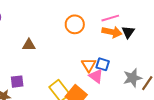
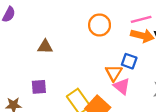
blue square: (103, 64) -> (129, 61), moved
purple square: (17, 82) -> (39, 87), moved

